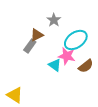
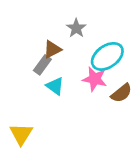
cyan triangle: (55, 65) -> (55, 86), moved
yellow triangle: (15, 95) -> (21, 134), turned 30

